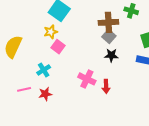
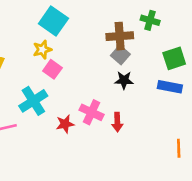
cyan cross: (44, 70) -> (33, 101), size x1.5
red star: (45, 94) -> (65, 124), moved

